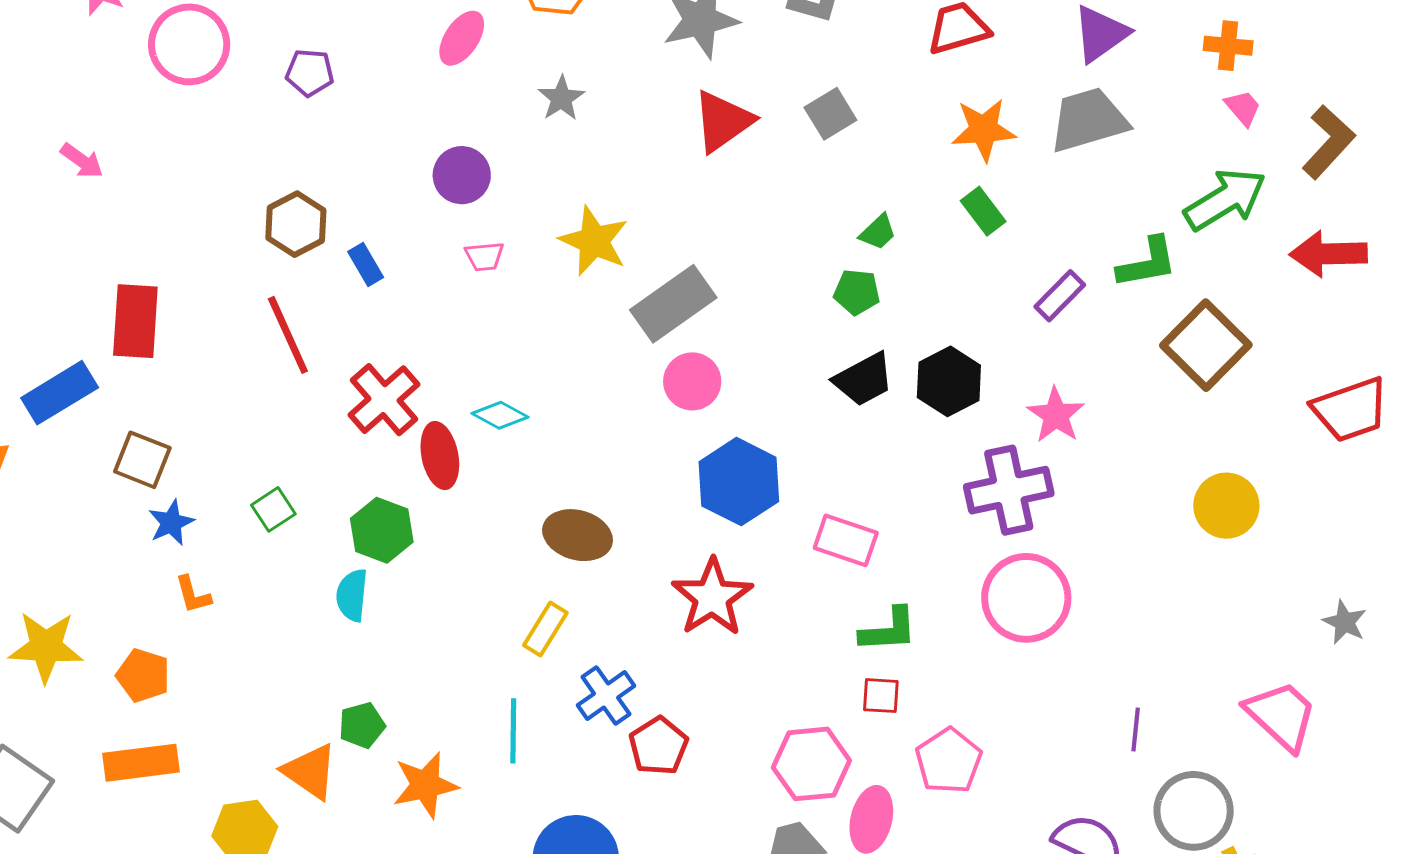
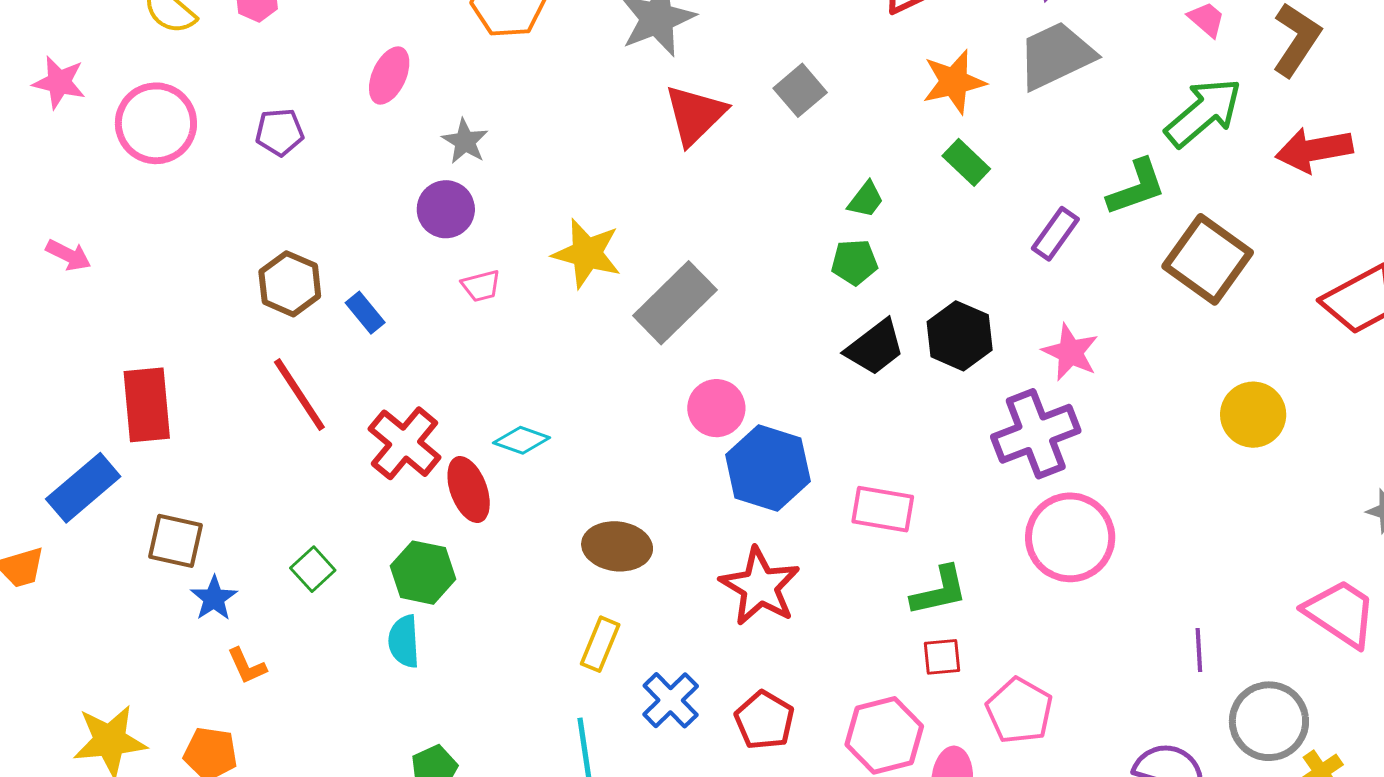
pink ellipse: (462, 38) -> (389, 75), moved
gray star: (561, 98) -> (465, 141), moved
pink circle: (692, 381) -> (716, 408), moved
red pentagon: (658, 746) -> (764, 720), moved

